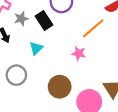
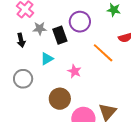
orange line: (93, 28) -> (103, 53), turned 70
pink star: (79, 53) -> (74, 71), moved

